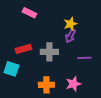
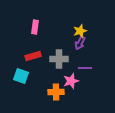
pink rectangle: (29, 13) -> (35, 27), moved, turned 72
purple line: (84, 58) -> (85, 68), moved
pink star: (73, 84) -> (71, 81), moved

